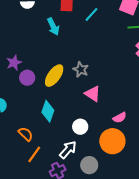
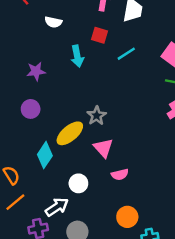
purple star: (14, 63) -> (36, 71), moved
yellow ellipse: (54, 76) -> (70, 133), moved
pink semicircle: (120, 118) -> (120, 174), moved
orange circle: (112, 141) -> (127, 217), moved, size x0.7

